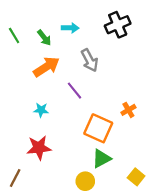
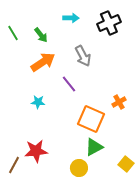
cyan arrow: (70, 28) -> (71, 18), moved
red star: (39, 148) -> (36, 151), moved

